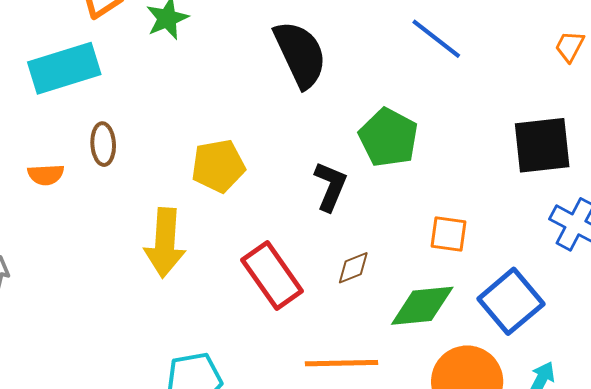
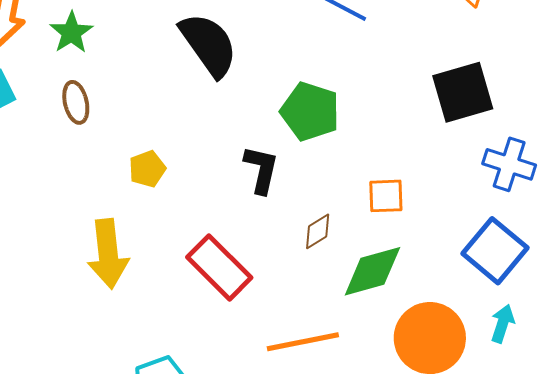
brown ellipse: (103, 144) -> (76, 102), moved
yellow pentagon: (218, 166) -> (147, 169), size x0.7
brown diamond: (353, 268) -> (318, 231), moved
blue square: (511, 301) -> (495, 251), moved

